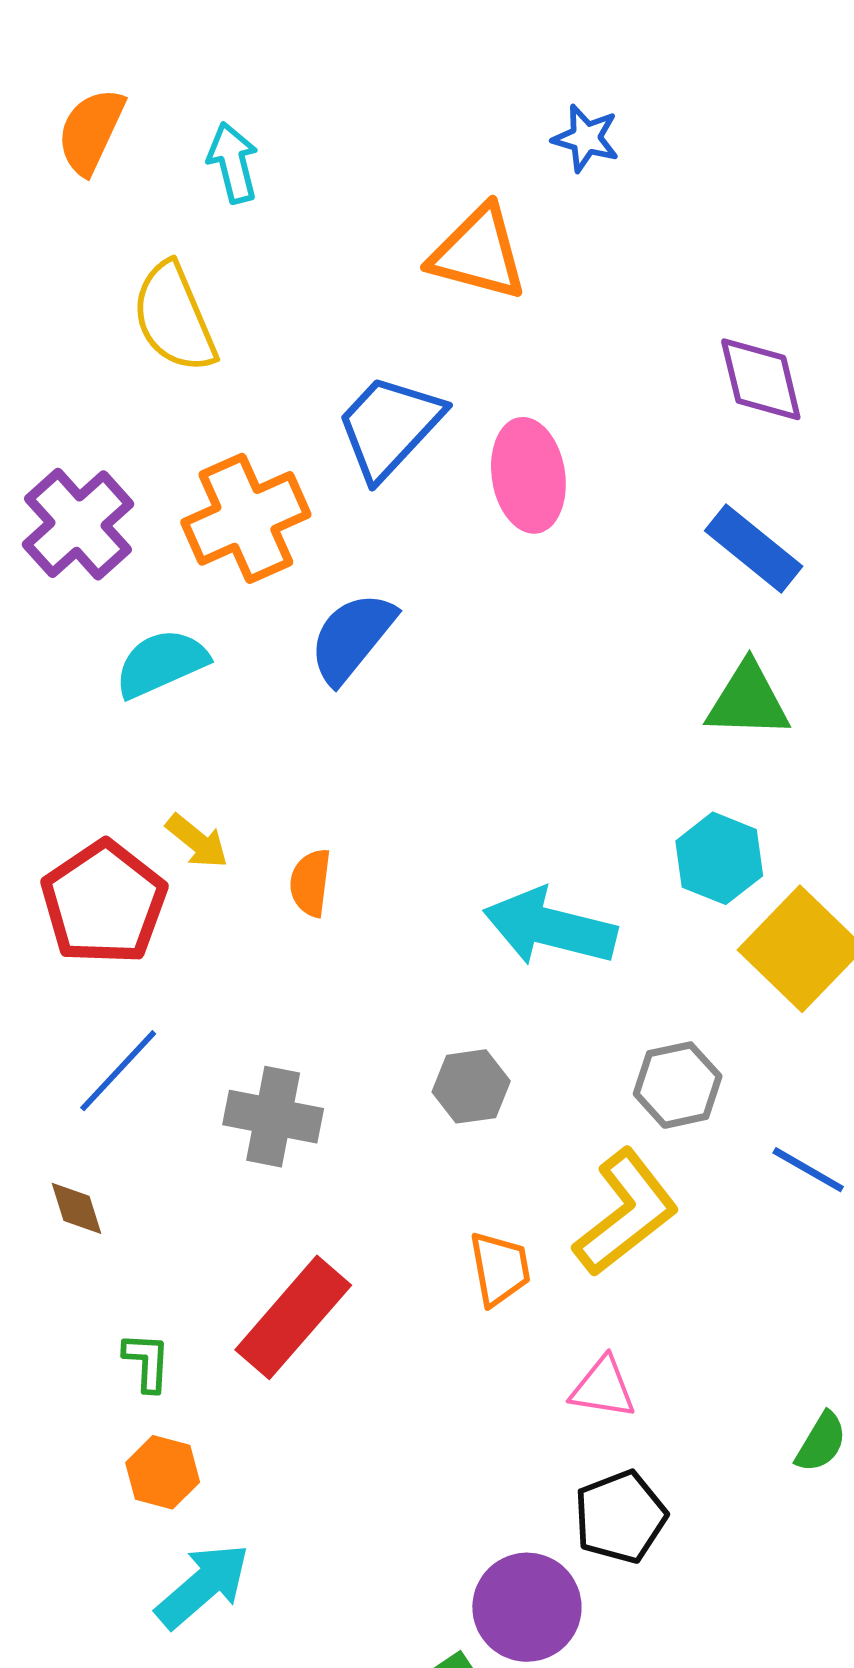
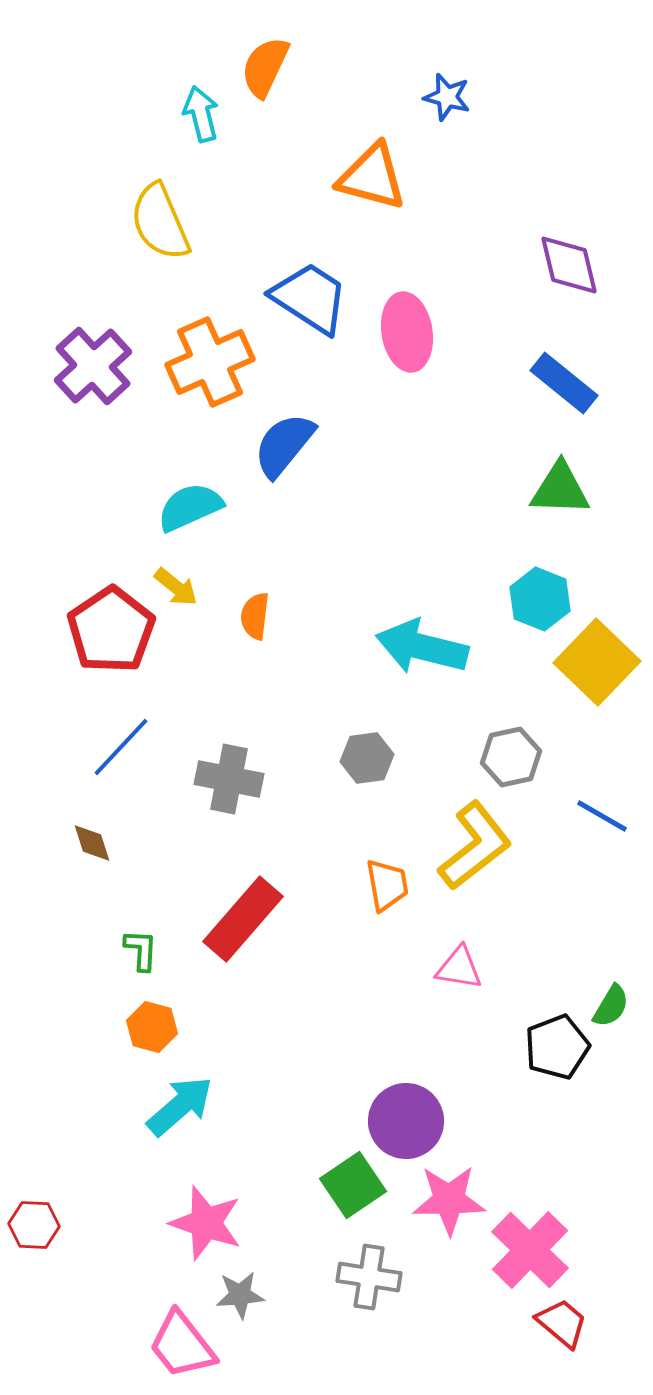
orange semicircle: (91, 131) -> (265, 67), moved
blue trapezoid: (389, 427) -> (310, 298), turned 80
cyan semicircle: (161, 663) -> (190, 507), moved
black pentagon: (620, 1517) -> (557, 1047), moved

